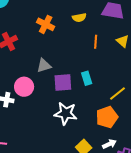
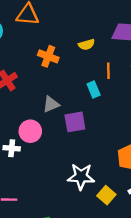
cyan rectangle: (87, 78) -> (94, 90), moved
white star: (66, 113) -> (81, 177), moved

